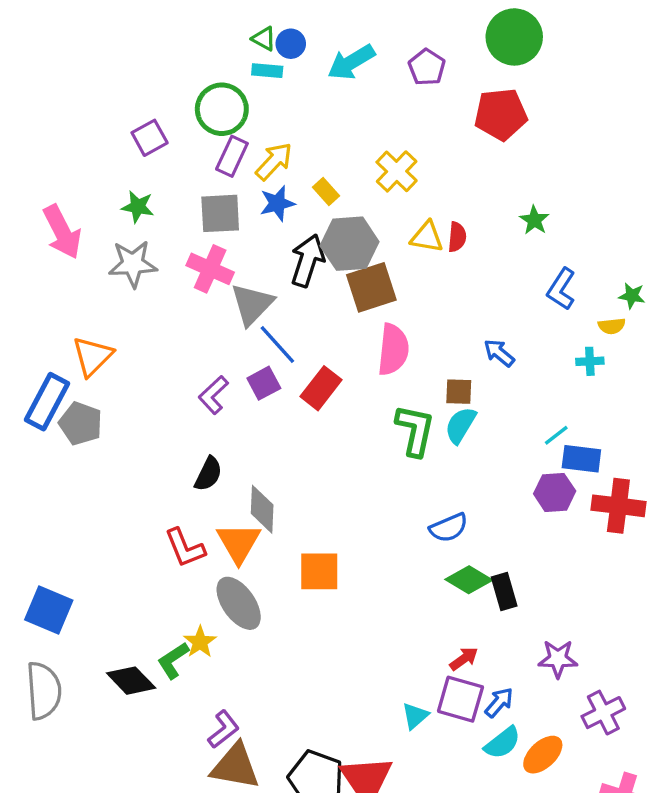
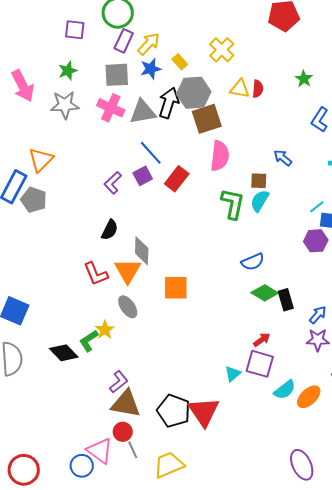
purple square: (150, 138) -> (75, 30), turned 35
green star: (138, 207) -> (68, 71), turned -30
gray triangle: (252, 304) -> (143, 112), moved, turned 36
gray ellipse: (239, 603) -> (128, 307), size x0.7
blue arrow: (499, 702) -> (318, 315), moved

